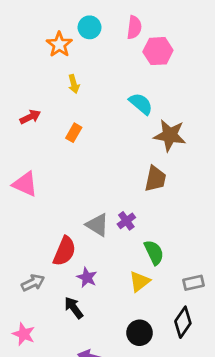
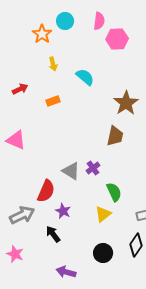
cyan semicircle: (141, 104) -> (85, 77), moved
orange rectangle: (74, 133) -> (53, 101), turned 40
brown star: (170, 135) -> (126, 103), turned 30
gray arrow: (33, 283) -> (22, 215), size x1.4

